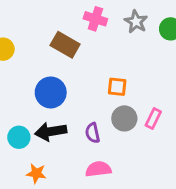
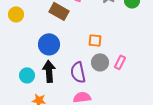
black arrow: (51, 131) -> (49, 71), turned 95
purple semicircle: (93, 133) -> (78, 72), size x1.5

